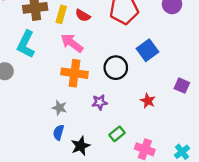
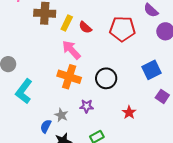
cyan L-shape: (26, 44) -> (24, 91), moved
blue square: (147, 50) -> (152, 70), moved
purple square: (182, 86) -> (162, 96), moved
gray star: (59, 108) -> (61, 115), moved

